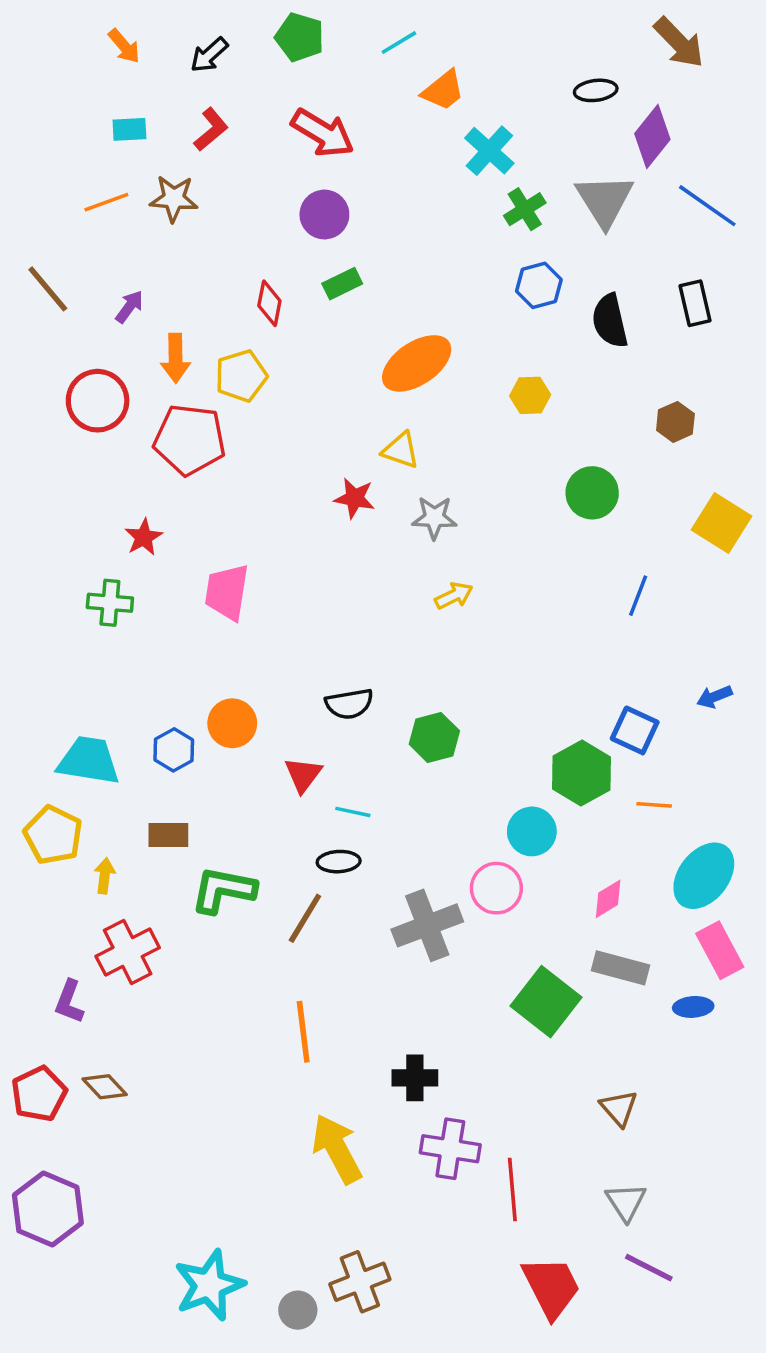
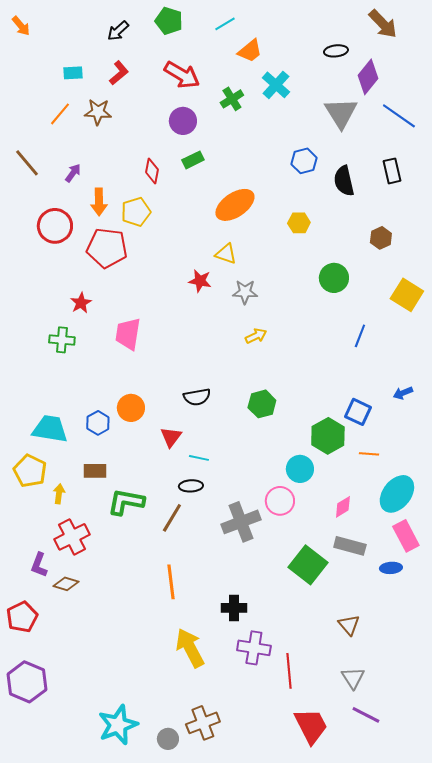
orange arrow: (124, 46) -> (21, 26), moved
orange line: (106, 202) -> (60, 114), turned -30
green cross: (525, 209) -> (232, 99), moved
green hexagon: (434, 737) -> (262, 404), moved
brown diamond: (105, 1087) -> (66, 584), moved, turned -30

